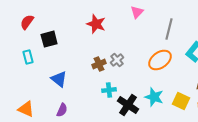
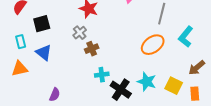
gray cross: (117, 60) -> (80, 33), moved
blue triangle: (59, 79) -> (44, 53), moved
orange triangle: (26, 109) -> (20, 69), moved, turned -36

